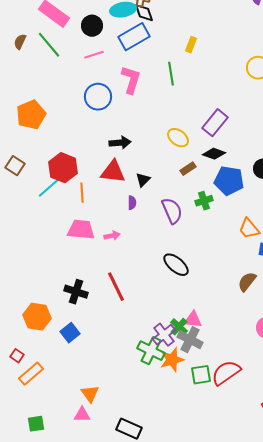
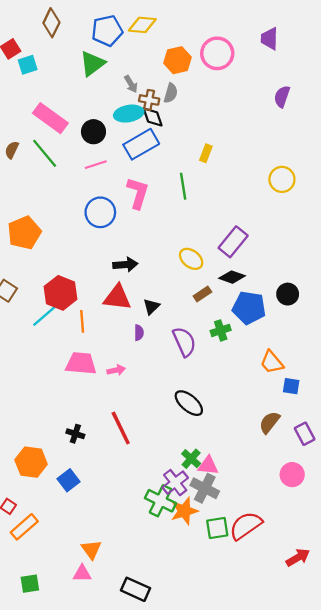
black cross: (76, 292) -> (75, 434), size x0.7
green cross: (179, 327) -> (191, 459), moved

